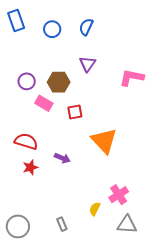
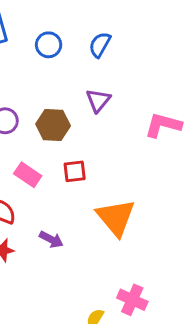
pink rectangle: (44, 103) -> (28, 175), moved
pink cross: (119, 195) -> (132, 300), turned -36

